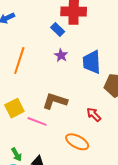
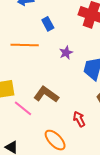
blue rectangle: (58, 30) -> (48, 24), moved
orange line: (19, 61) -> (25, 45), turned 56

